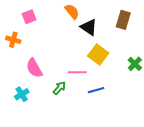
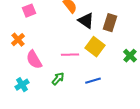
brown rectangle: (123, 20) -> (110, 23), moved
orange cross: (13, 40) -> (18, 40), moved, turned 32
pink line: (77, 72) -> (70, 55), moved

